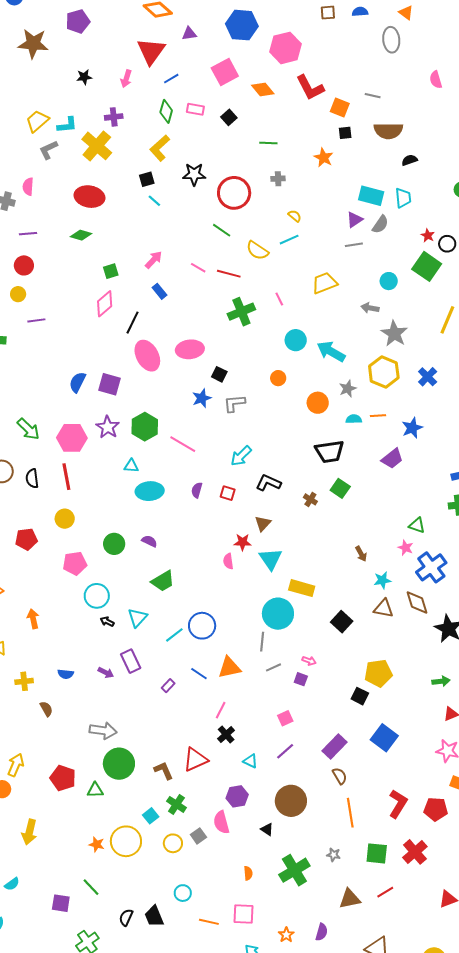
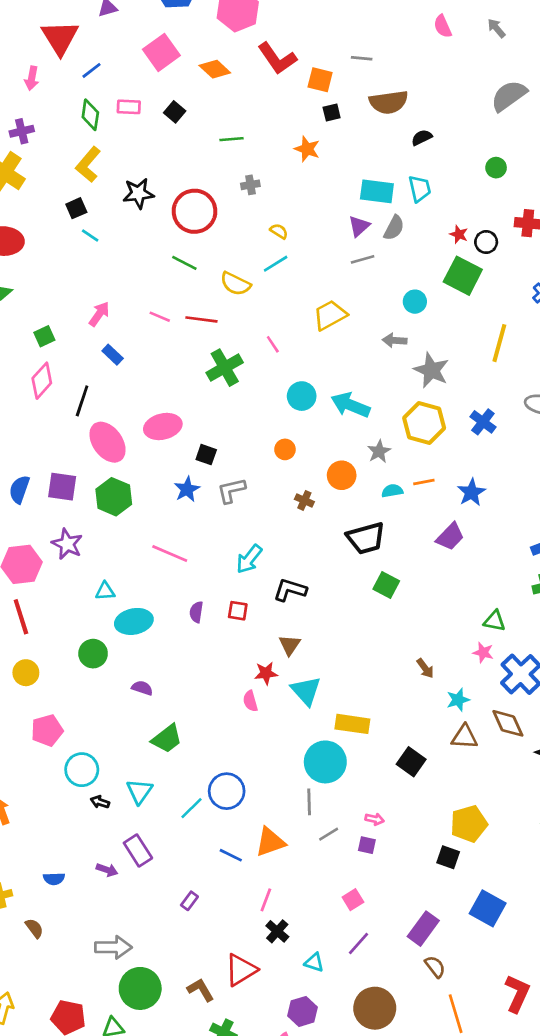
green hexagon: (145, 427) -> (114, 497), moved
brown cross: (310, 499) -> (304, 500), moved
green circle: (114, 544) -> (93, 654), moved
purple rectangle: (168, 686) -> (189, 901), moved

